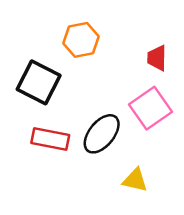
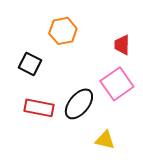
black square: (39, 82) -> (30, 64), size x0.7

